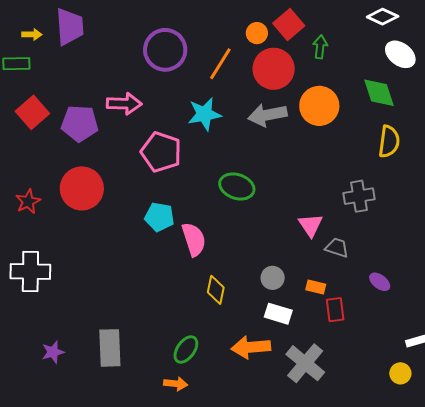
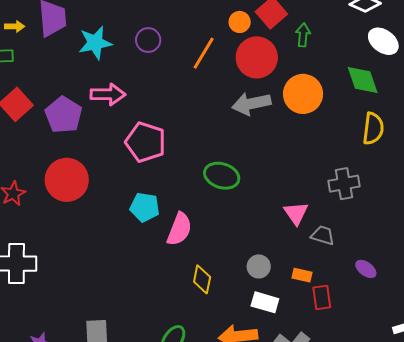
purple circle: (165, 50) -> (148, 40), size x0.6
cyan star: (204, 114) -> (95, 43), moved
purple pentagon: (80, 123) -> (64, 115), turned 30
pink semicircle: (194, 239) -> (179, 229), turned 40

